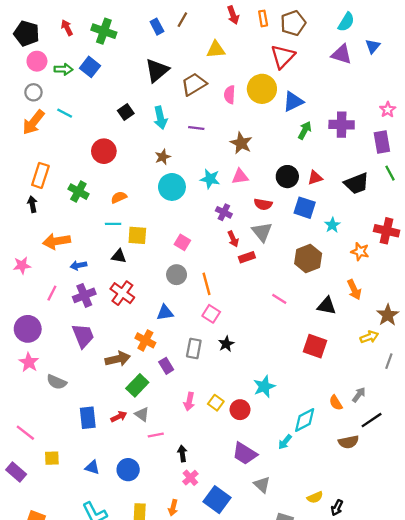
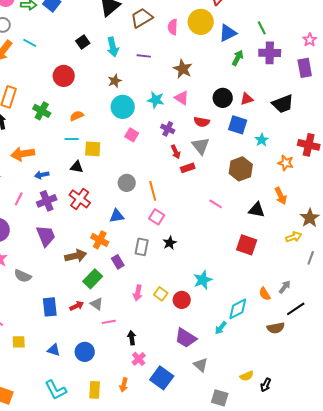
green line: (390, 173) -> (262, 28), moved
pink triangle: (240, 177) -> (182, 98), turned 42
pink square: (182, 242) -> (132, 135), moved

